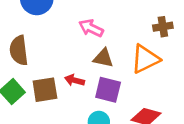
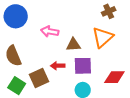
pink arrow: (91, 28) -> (50, 31), moved

